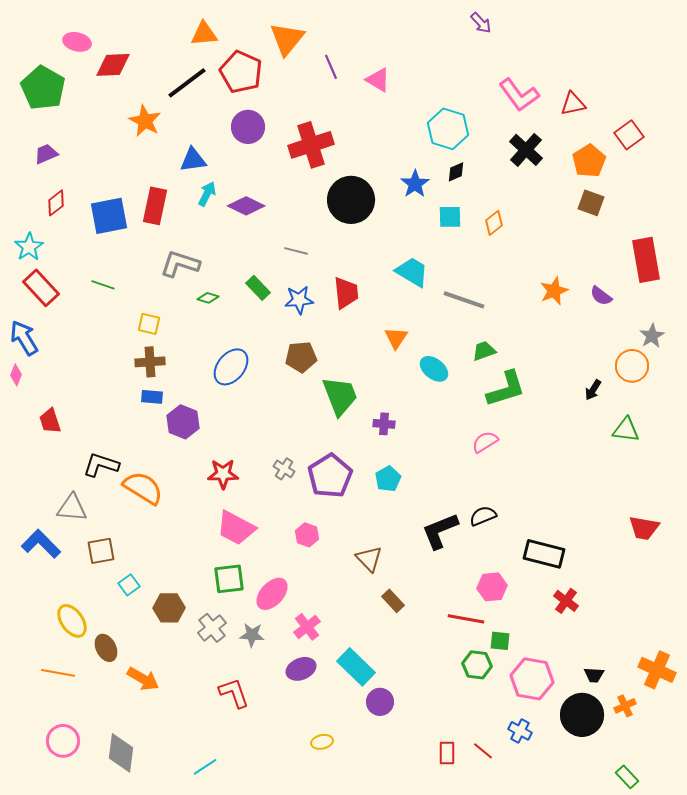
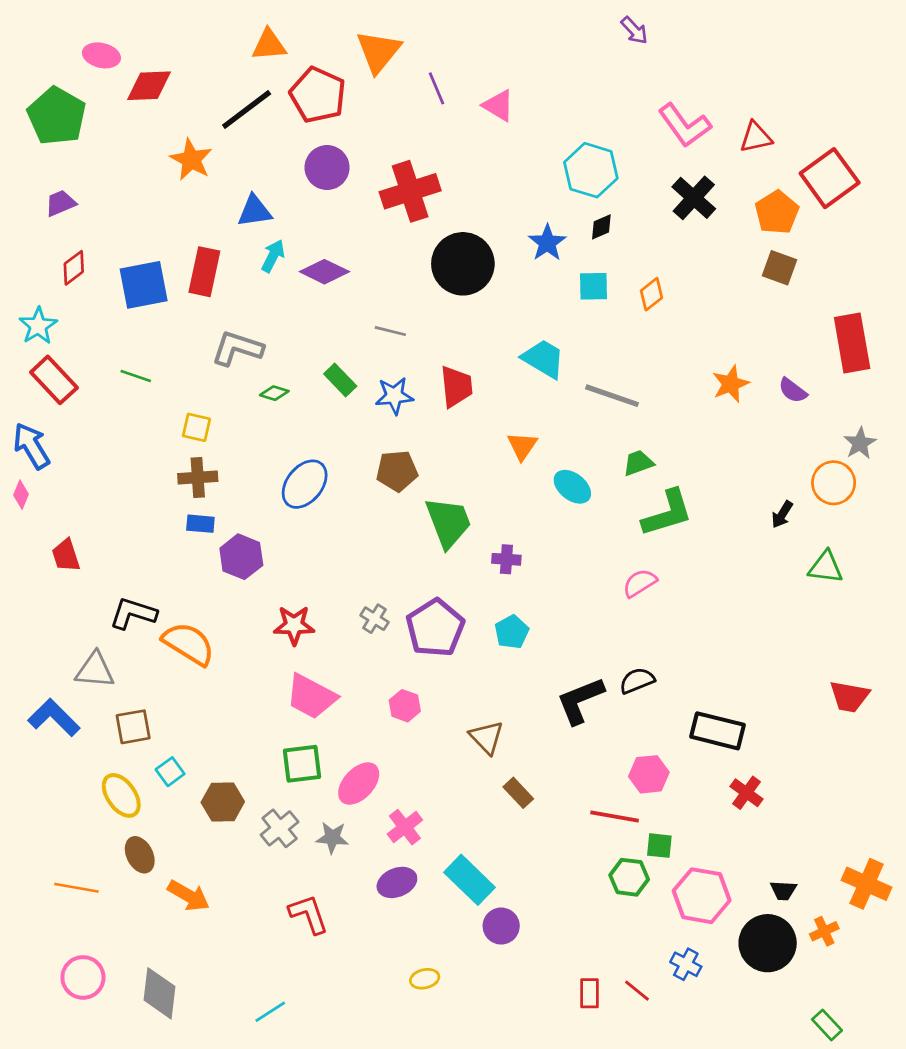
red square: (629, 135) -> (830, 178), size x1.5
yellow ellipse: (72, 621) -> (121, 795), moved

